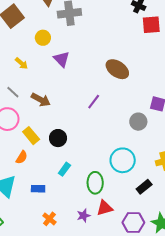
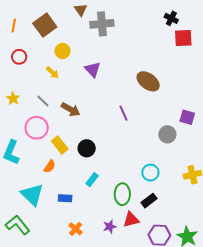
yellow circle: (43, 38) -> (63, 51), moved
purple line: (94, 102) -> (123, 113), turned -63
cyan circle: (123, 160) -> (150, 173), size x0.7
black rectangle: (144, 187) -> (149, 201), moved

